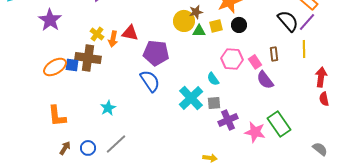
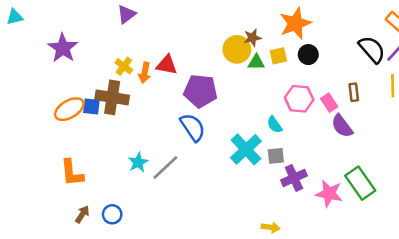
gray line: (116, 144) -> (165, 168), moved

